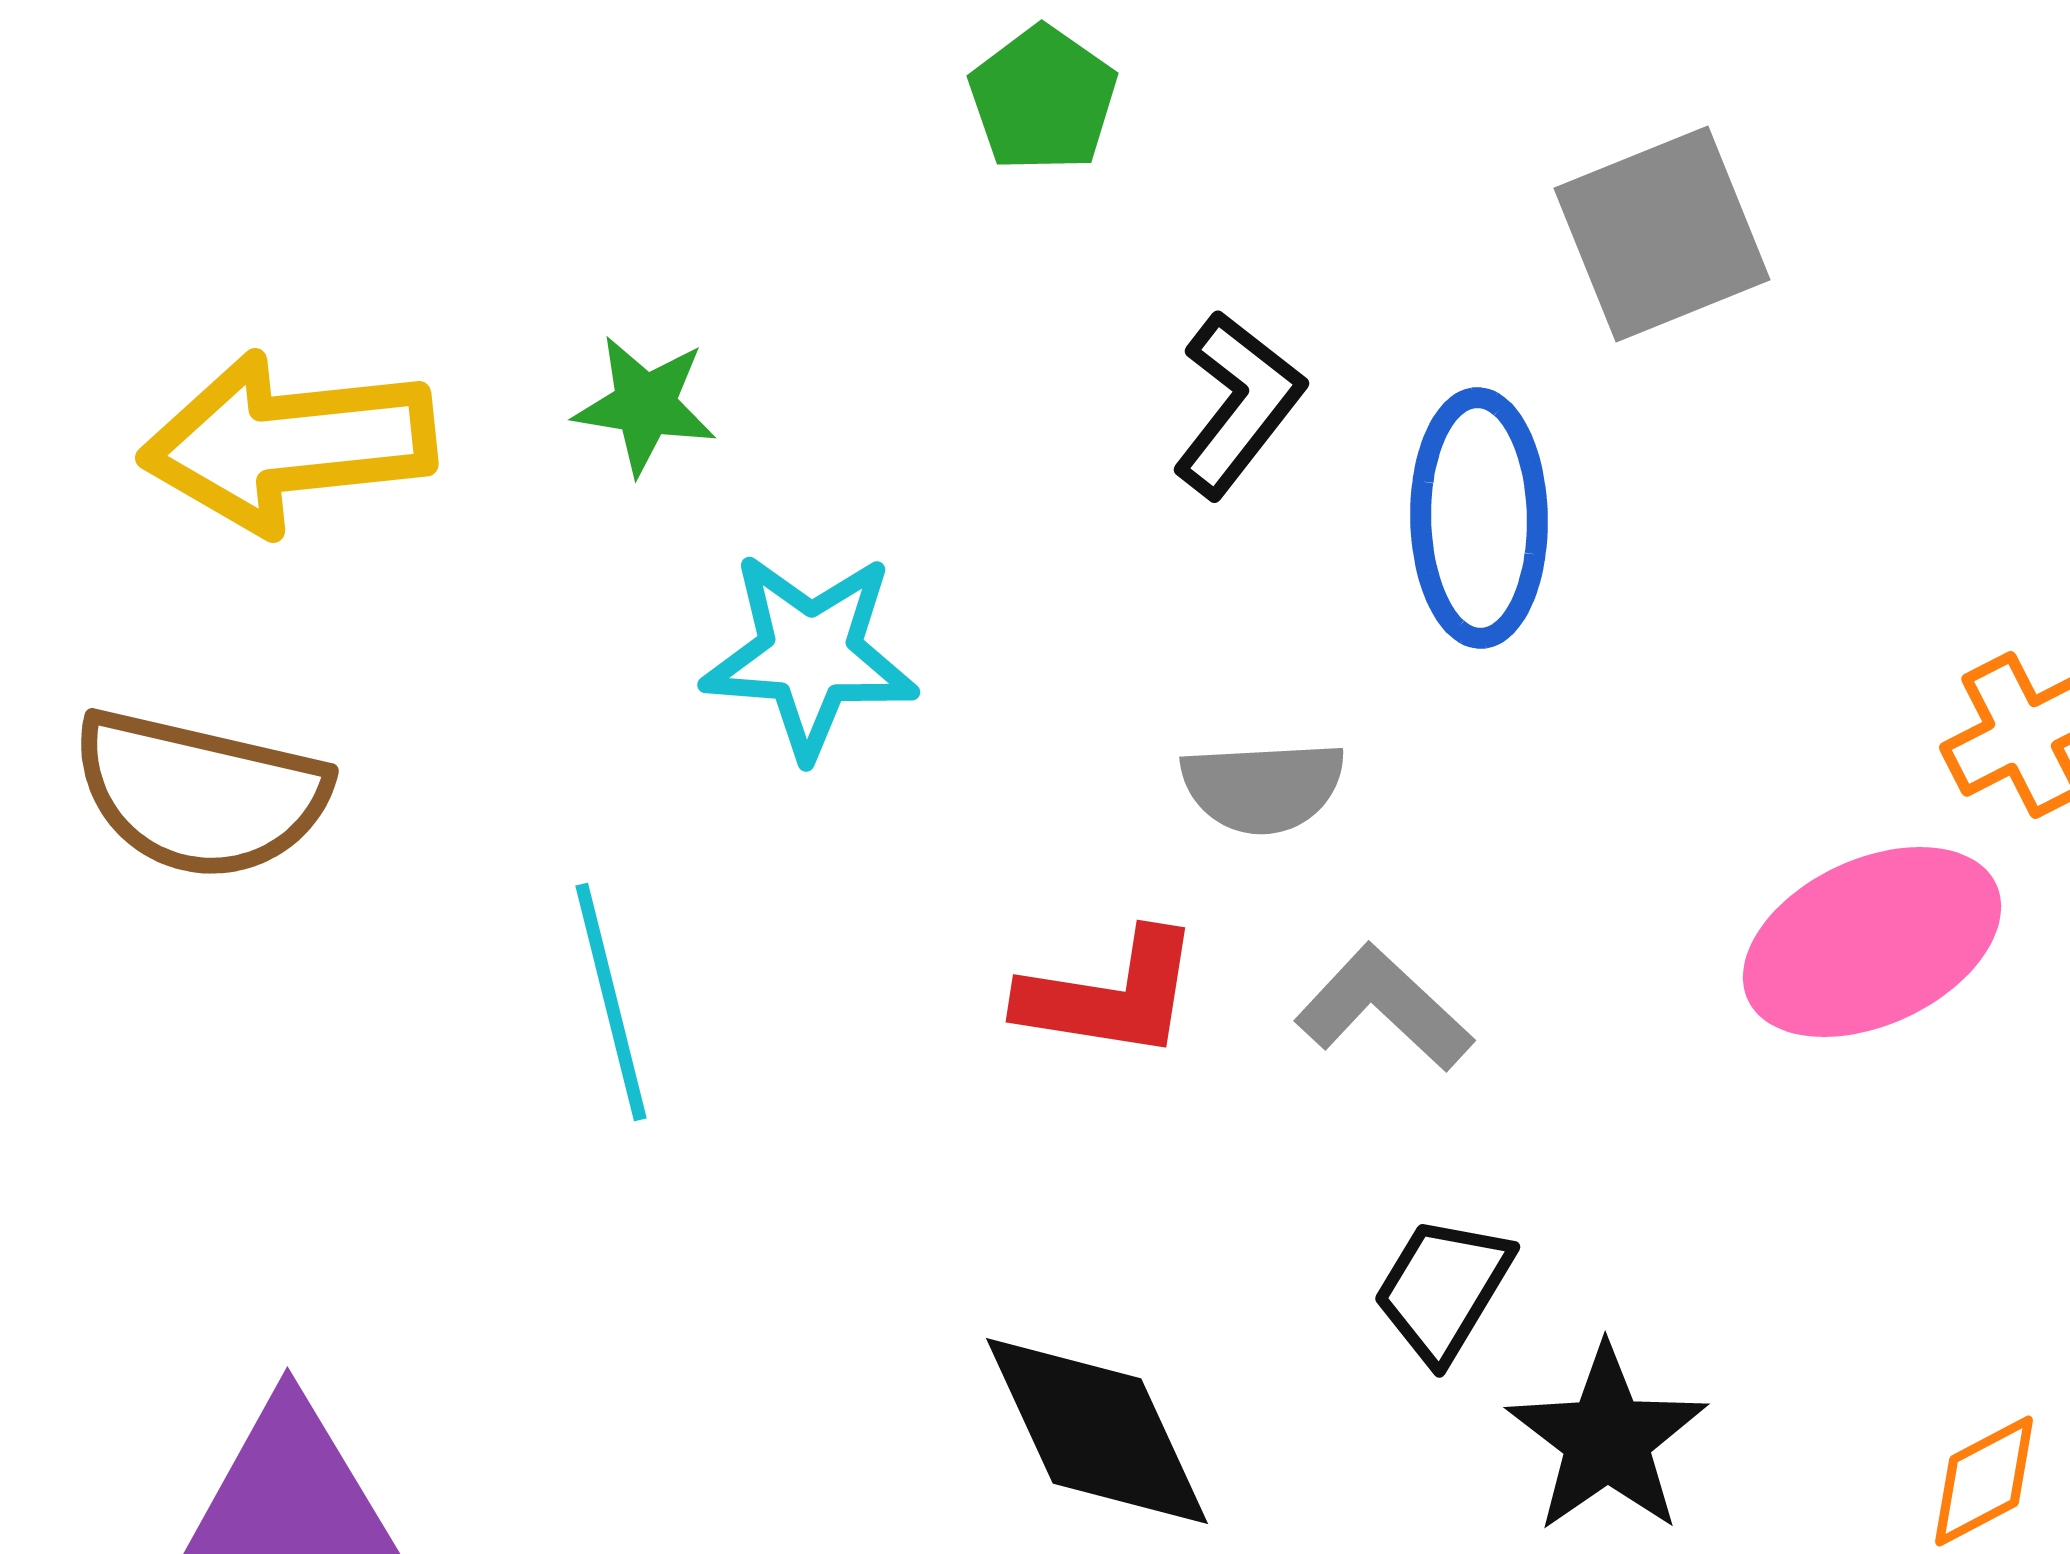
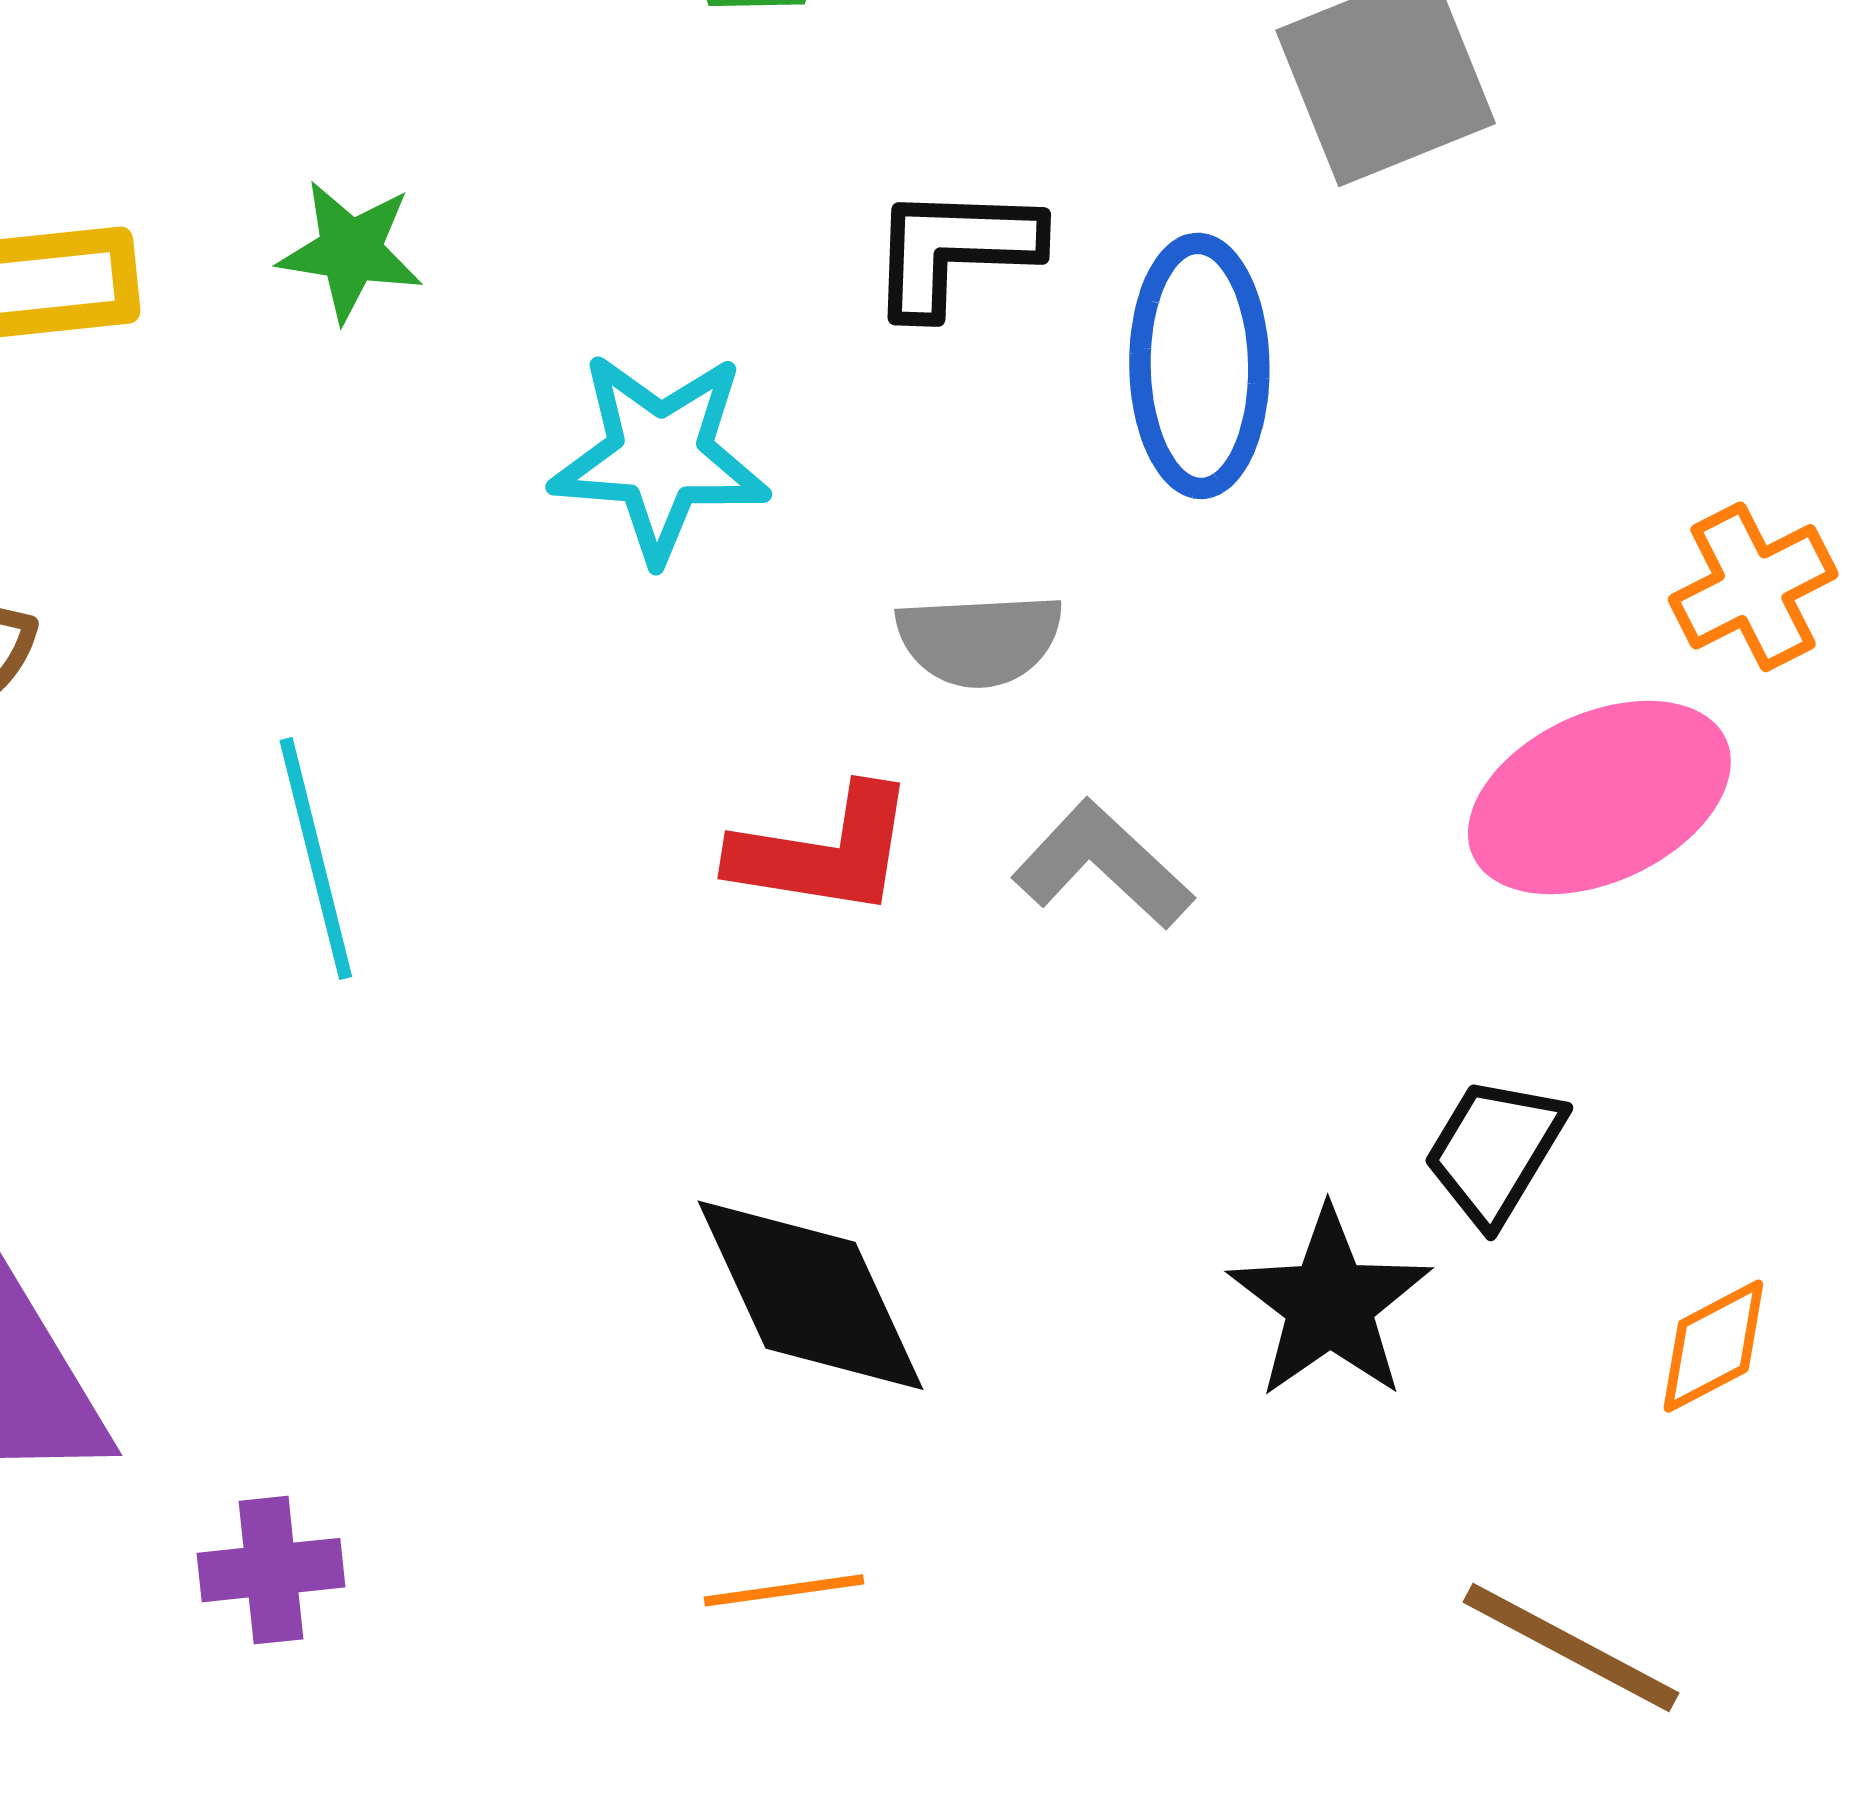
black L-shape: (1238, 404) -> (954, 250), turned -126
cyan star: (810, 655) -> (660, 457), moved
black trapezoid: (1443, 1289) -> (1495, 1151), moved

